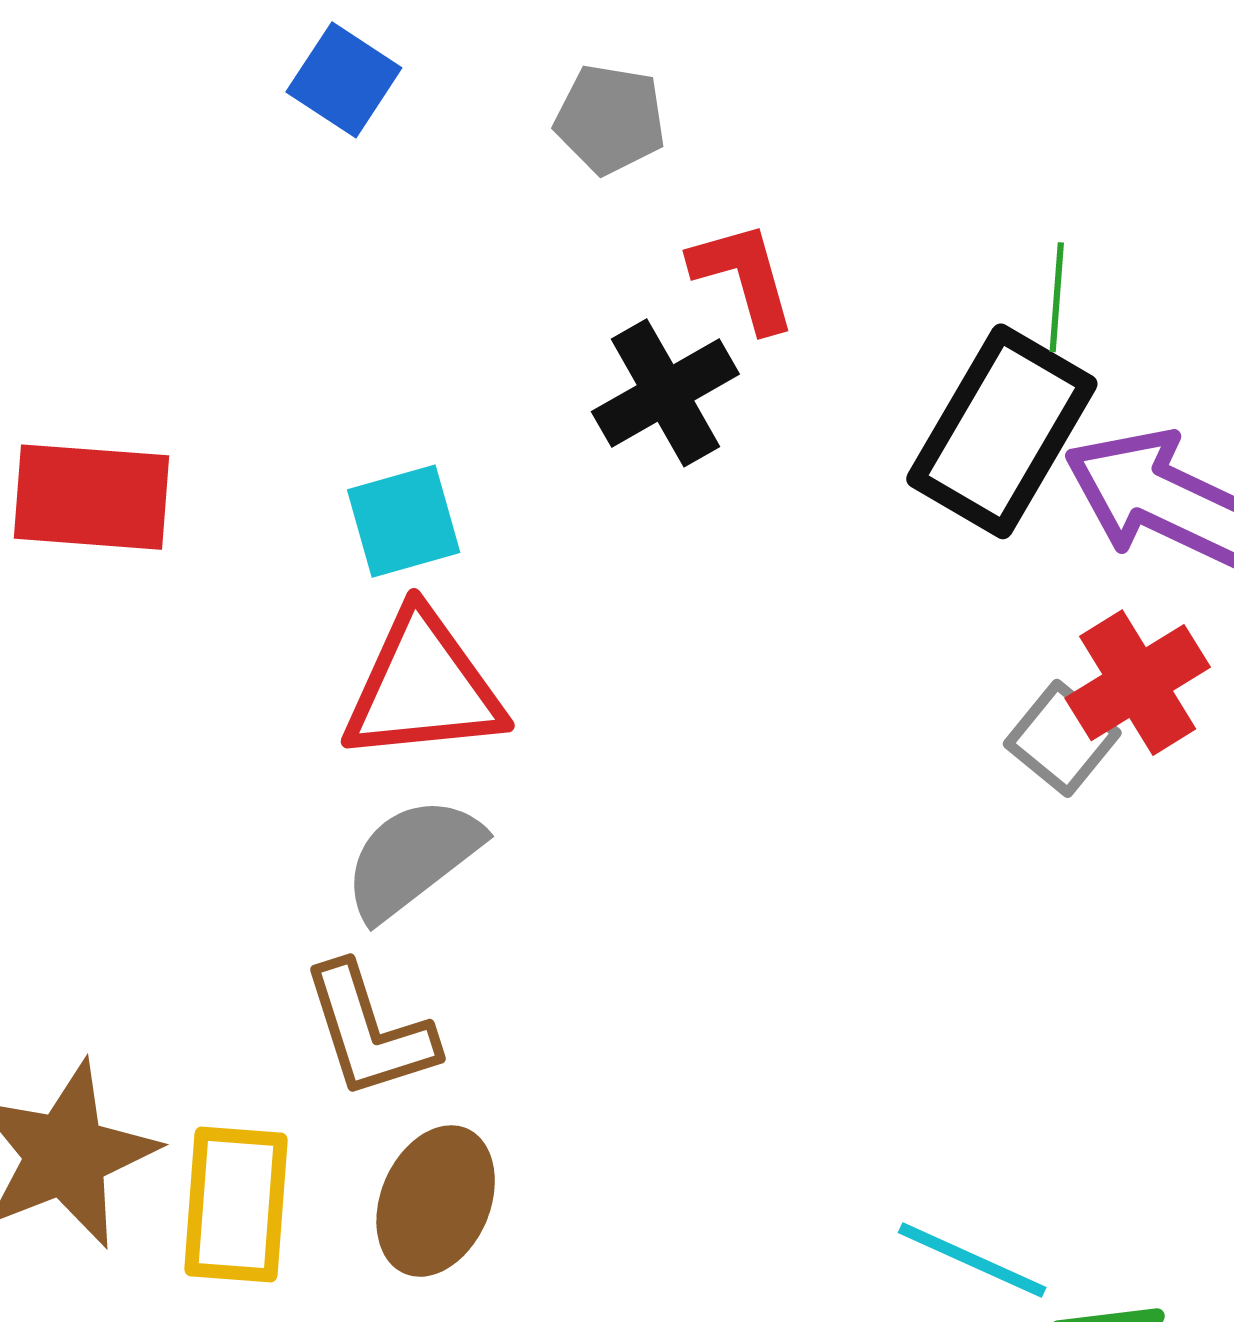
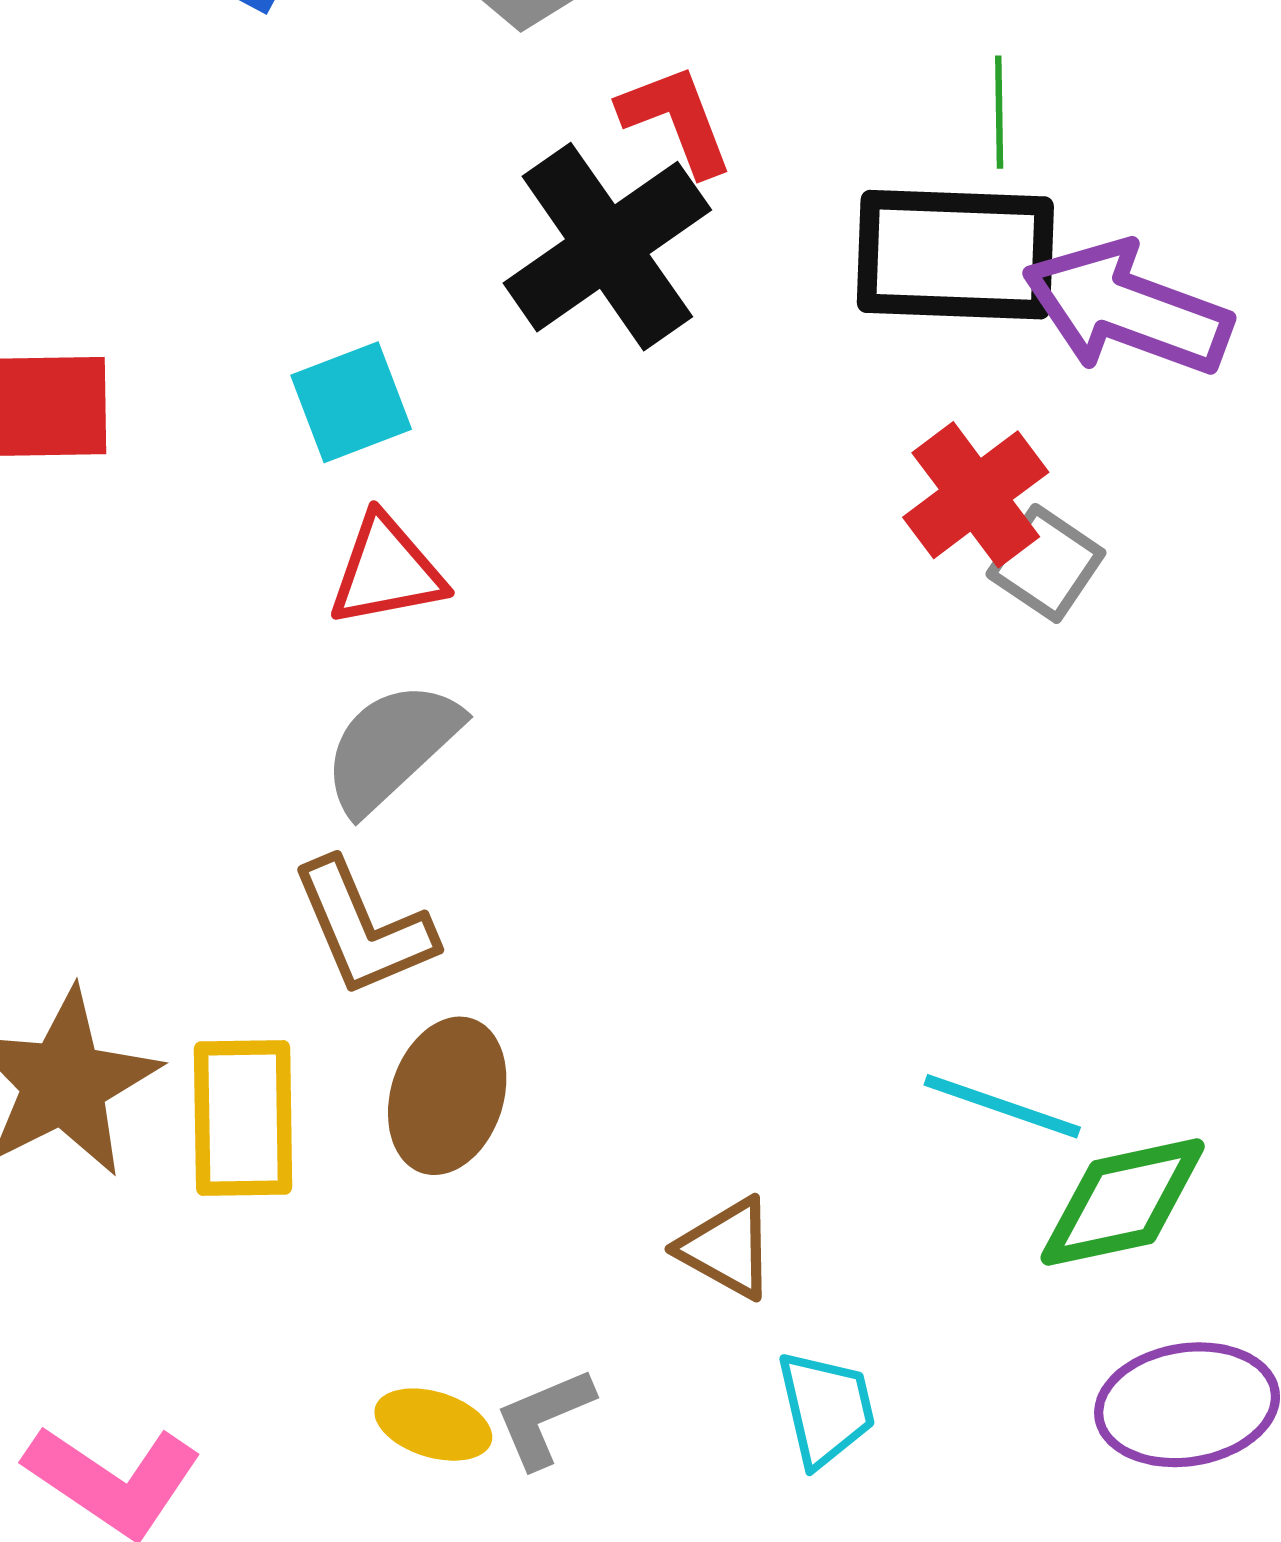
black cross: (665, 393) -> (607, 247), size x1.4
black rectangle: (1002, 431) -> (955, 255), turned 67
red cross: (1138, 683) -> (976, 495), moved
red triangle: (423, 687) -> (387, 571), size x0.7

